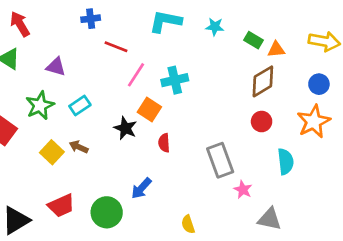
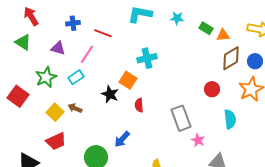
blue cross: (91, 19) -> (73, 23), moved
pink line: (136, 75) -> (87, 54), moved
brown diamond: (263, 81) -> (231, 58), moved
red trapezoid: (61, 206) -> (56, 141), moved

